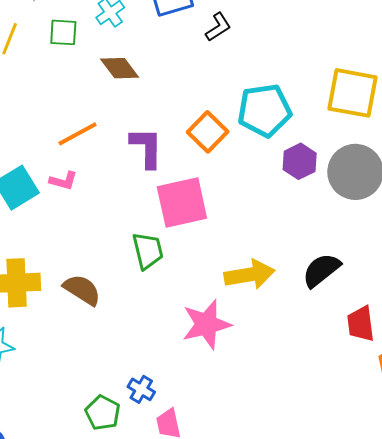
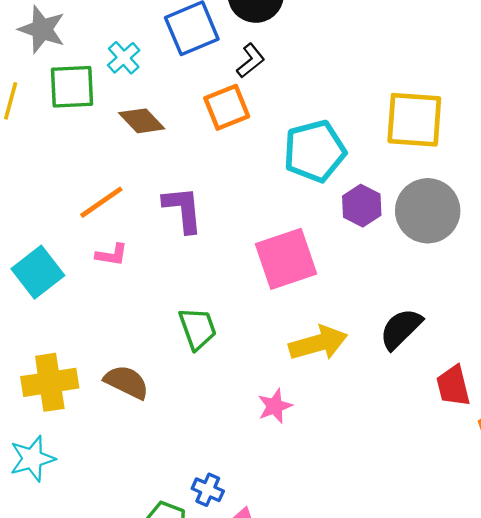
green square: (63, 32) -> (72, 87), size x1.4
orange square: (208, 132) -> (227, 107), moved, turned 30
pink L-shape: (63, 181) -> (112, 255), moved
pink square: (182, 203) -> (286, 259), moved
pink star: (206, 324) -> (275, 406), size x0.6

